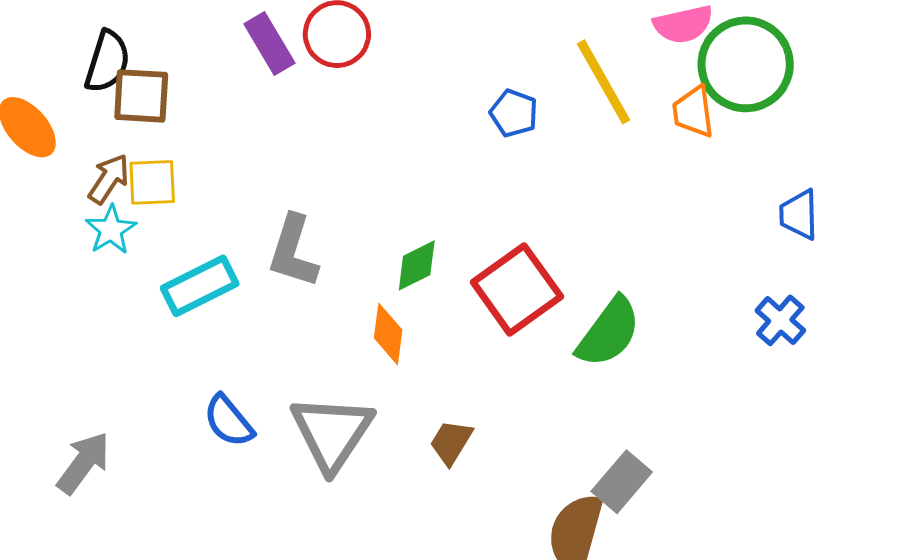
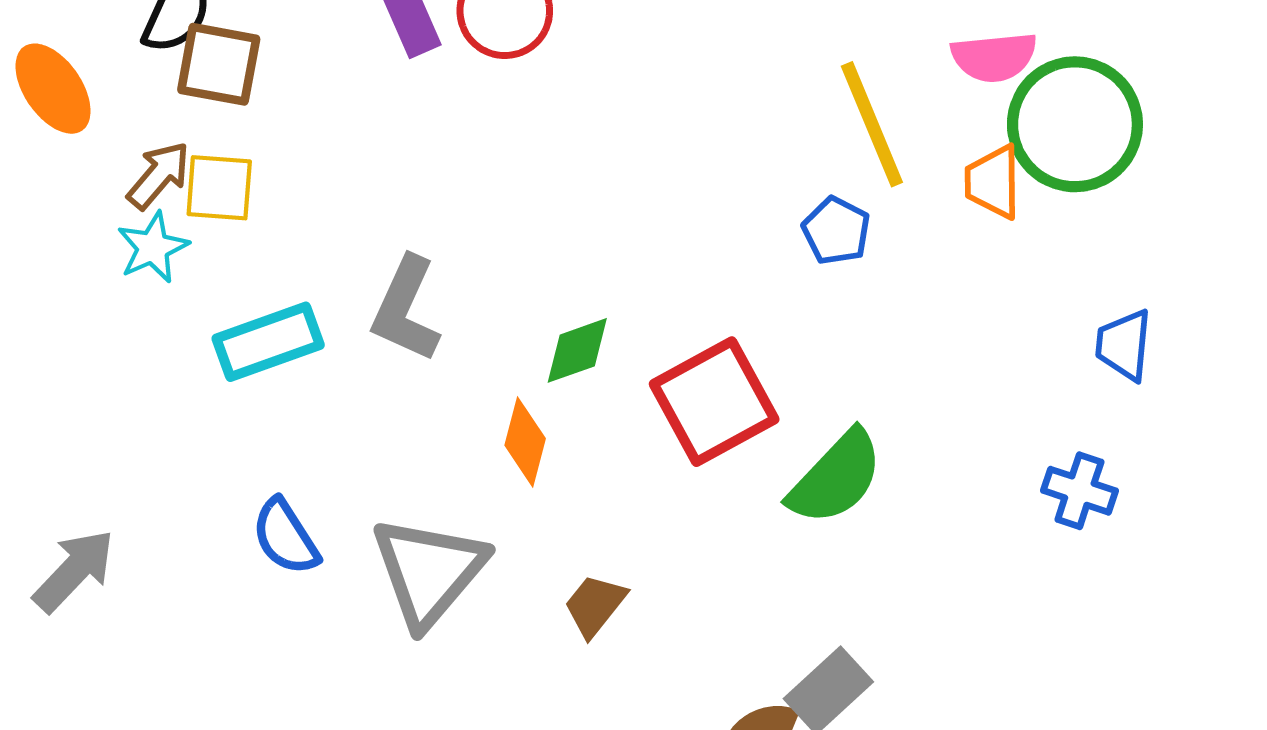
blue pentagon: (514, 113) -> (836, 231), moved
blue cross: (780, 320) -> (1079, 491), turned -30

